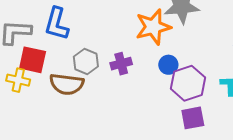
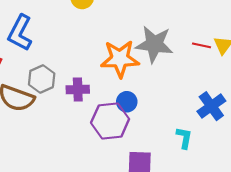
purple hexagon: (188, 83) -> (110, 121), moved

